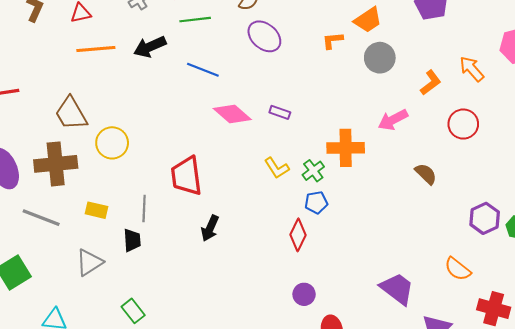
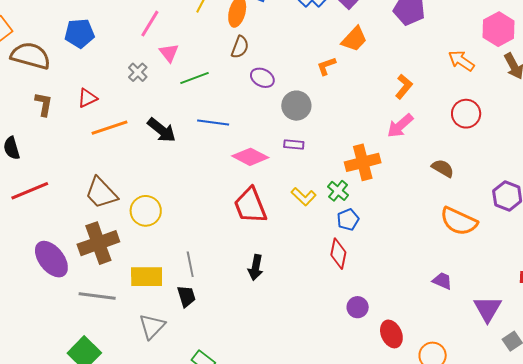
purple ellipse: (264, 36) -> (262, 78), size x0.7
black arrow: (150, 47) -> (162, 130), moved, turned -104
gray circle: (380, 58) -> (296, 106), moved
orange L-shape: (431, 83) -> (404, 87), moved
red trapezoid: (186, 176) -> (250, 206), moved
yellow rectangle: (96, 210) -> (147, 277), size x1.5
orange semicircle: (458, 269) -> (459, 221), moved, size x1.4
purple trapezoid: (397, 289) -> (442, 281), size x0.6

